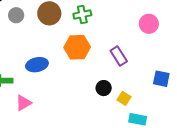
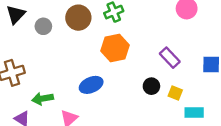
purple rectangle: (119, 56) -> (170, 58), moved
blue ellipse: (37, 65) -> (91, 85), moved

